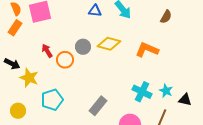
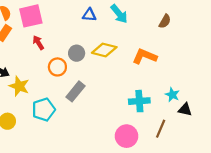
red arrow: (47, 51) -> (38, 43), moved
cyan star: (166, 91) -> (172, 95), moved
cyan cross: (142, 92) -> (139, 101), turned -30
gray rectangle: (98, 106) -> (76, 91), moved

